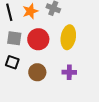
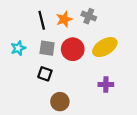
yellow ellipse: (68, 37) -> (105, 47), turned 50
brown circle: (37, 72) -> (60, 102), moved

